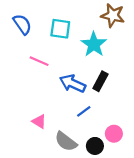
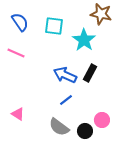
pink line: (39, 61) -> (16, 53), moved
blue line: (84, 111) -> (66, 100), moved
pink triangle: (39, 121) -> (18, 114), moved

